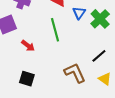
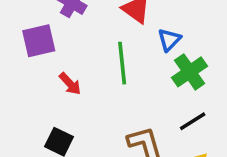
green cross: (100, 19) -> (190, 72), moved

